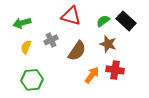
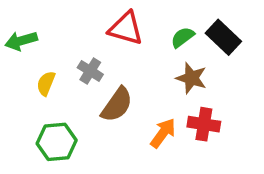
green arrow: (22, 23) -> (21, 41), moved
gray cross: (51, 40) -> (90, 71), turned -32
brown semicircle: (77, 51) -> (117, 105), moved

